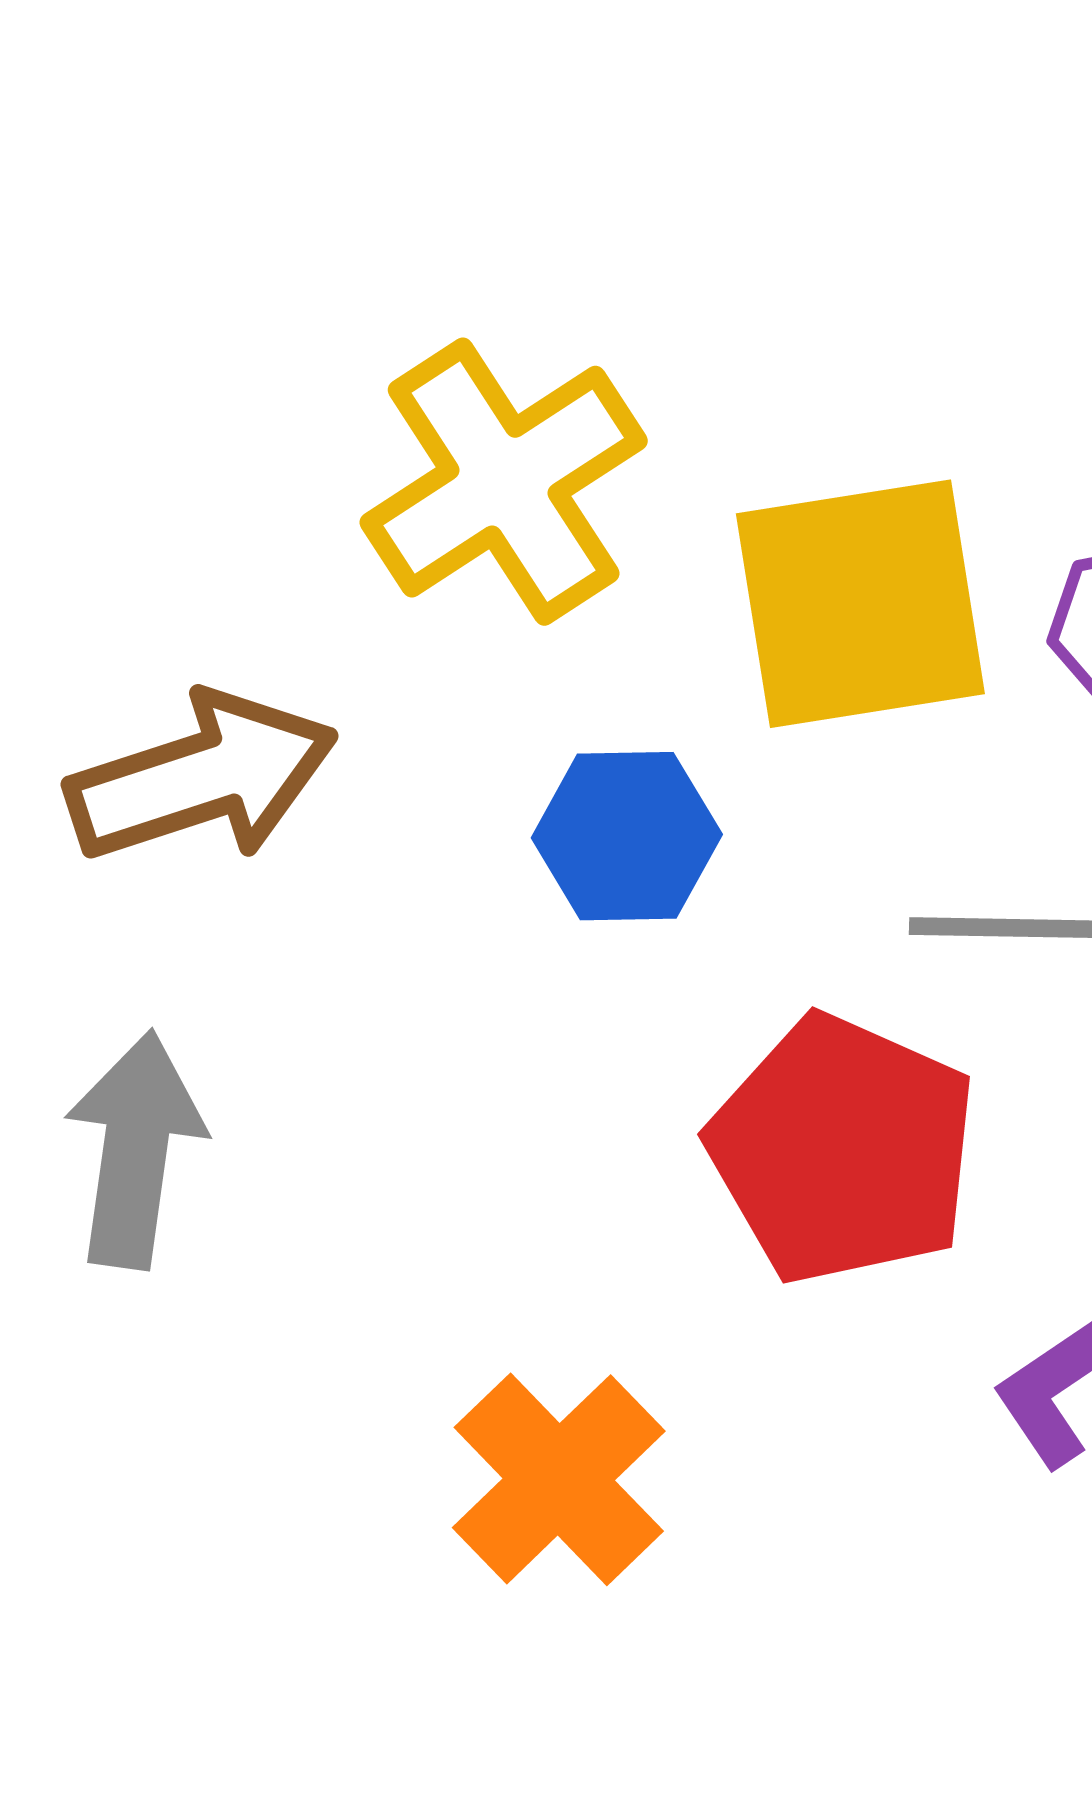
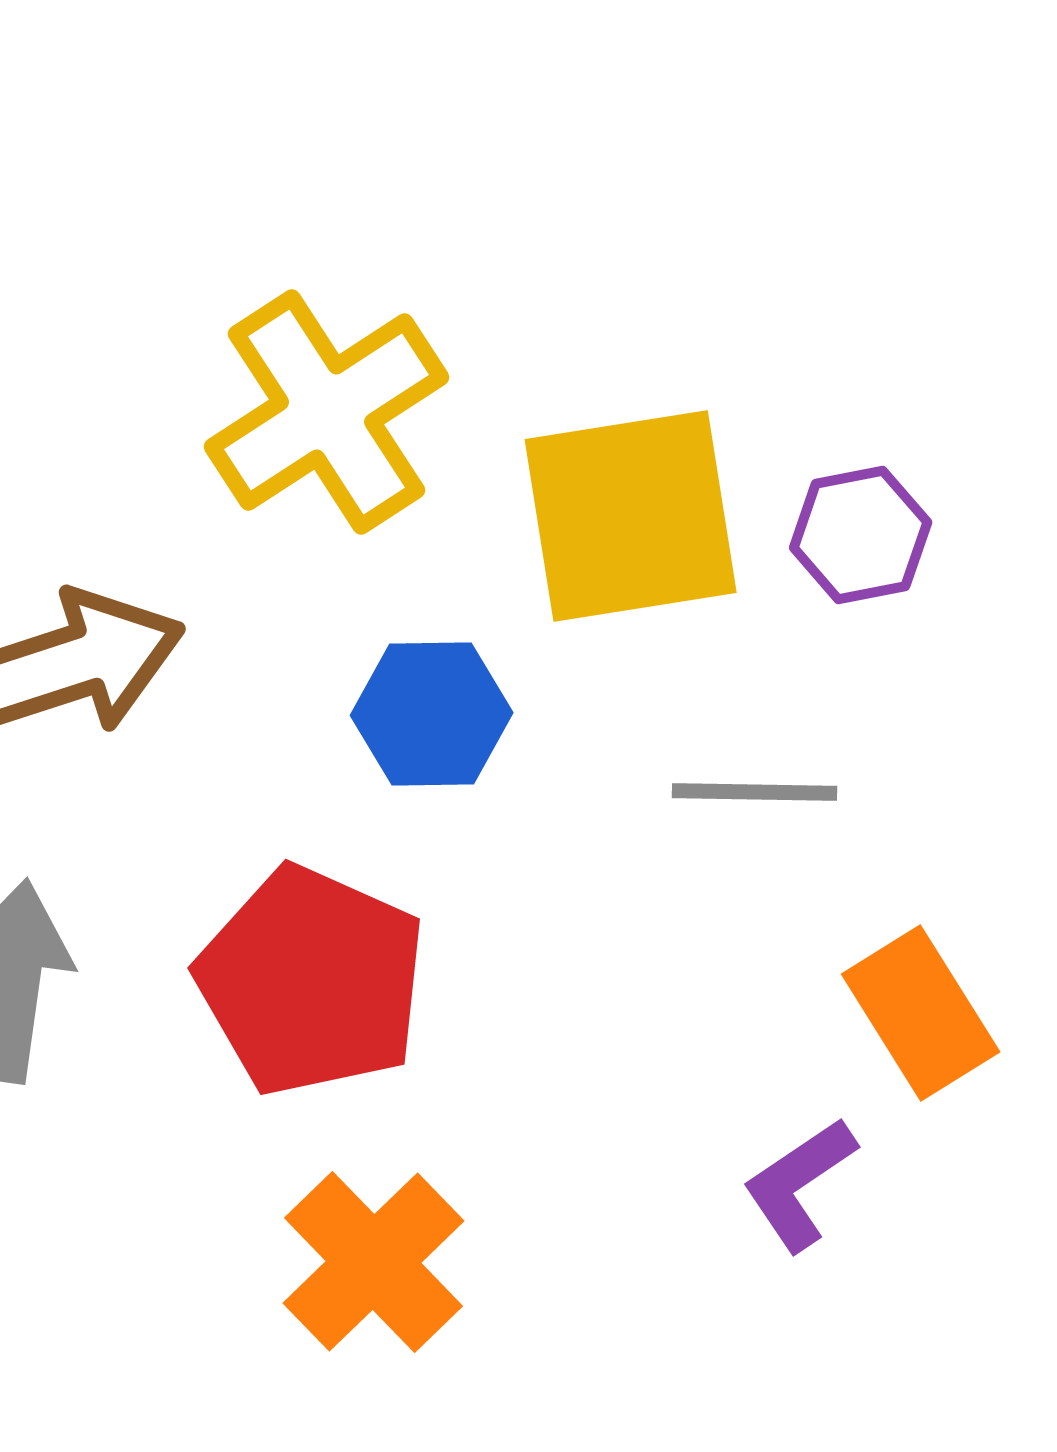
red pentagon: (843, 1150) -> (312, 981), moved

